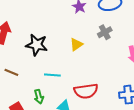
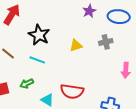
cyan line: (52, 75) -> (37, 60), moved
green arrow: (39, 97) -> (27, 84), turned 64

